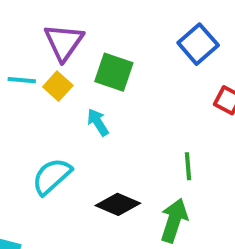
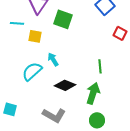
yellow square: (58, 86) -> (35, 36), moved, turned -32
cyan arrow: (98, 122) -> (53, 59), moved

